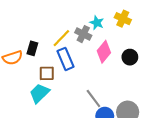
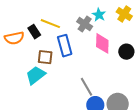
yellow line: (61, 38) -> (50, 24), moved, turned 60
black rectangle: (32, 48) -> (34, 32), turned -56
pink diamond: (104, 52) -> (102, 43), turned -45

